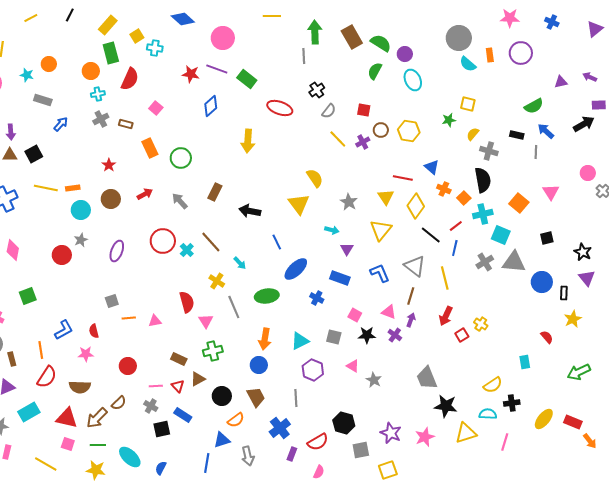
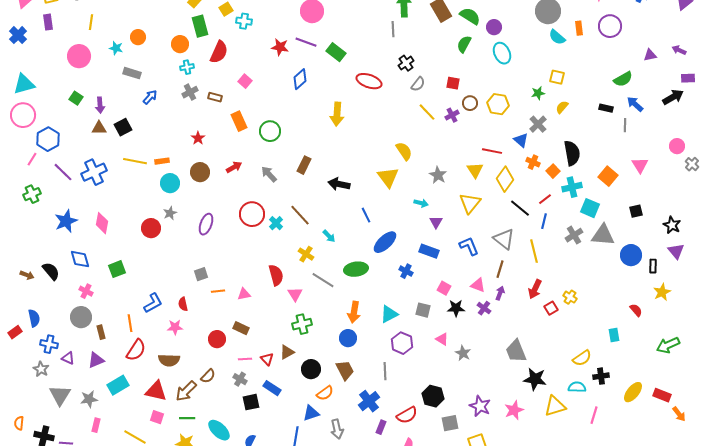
gray cross: (489, 151) -> (538, 124), moved, turned 30
gray line: (234, 307) -> (323, 280), turned -35
brown rectangle: (179, 359) -> (241, 328), moved

